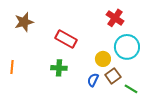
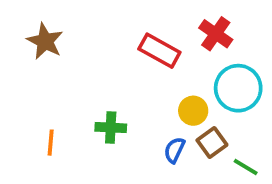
brown star: (24, 22) -> (45, 41), turned -30
red rectangle: (66, 39) -> (159, 51), moved
orange line: (12, 67) -> (51, 143), moved

